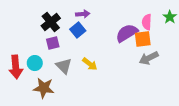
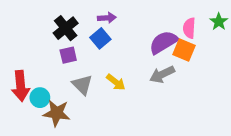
orange square: (143, 39) -> (184, 50), turned 30
gray arrow: (149, 58) -> (162, 74), moved
cyan circle: (35, 63) -> (40, 98), moved

